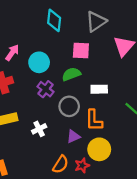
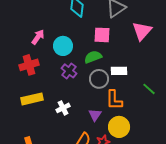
gray circle: (69, 106) -> (99, 79), moved
purple triangle: (73, 136) -> (95, 115), turned -32

